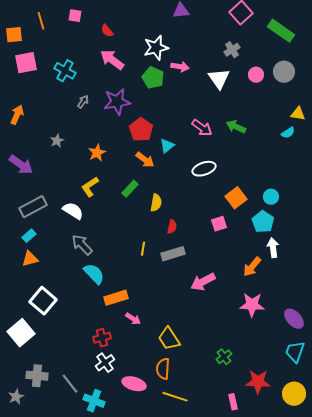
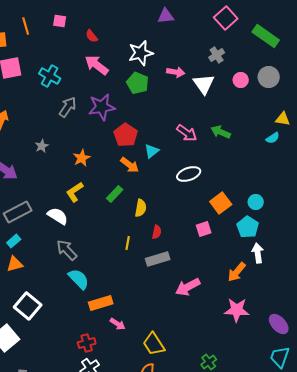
pink arrow: (180, 67) -> (176, 72), moved
gray arrow: (83, 102) -> (68, 107), size x1.5
yellow line: (143, 249) -> (128, 243), moved

